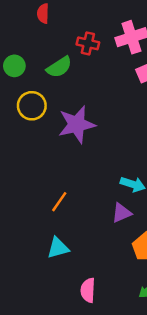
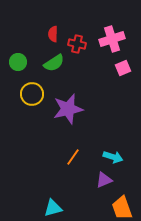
red semicircle: (43, 14) -> (53, 34), moved
orange line: (59, 202) -> (73, 157), moved

